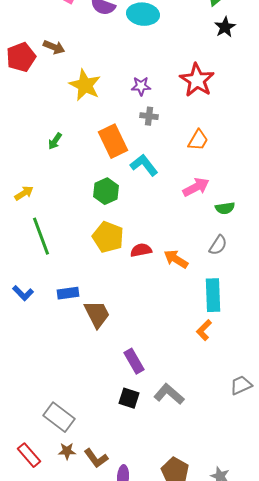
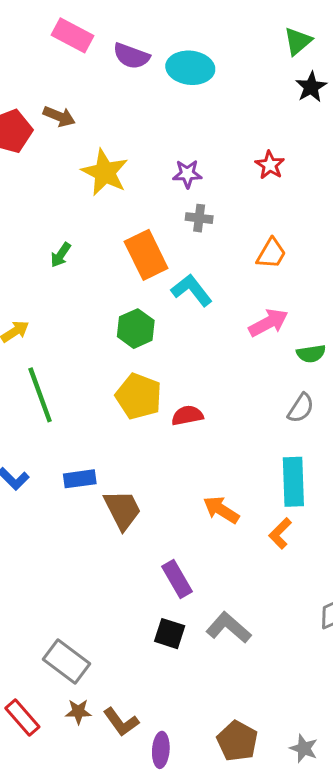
red star: (197, 80) -> (270, 165), size x0.6
orange arrow: (176, 259) -> (221, 510), moved

